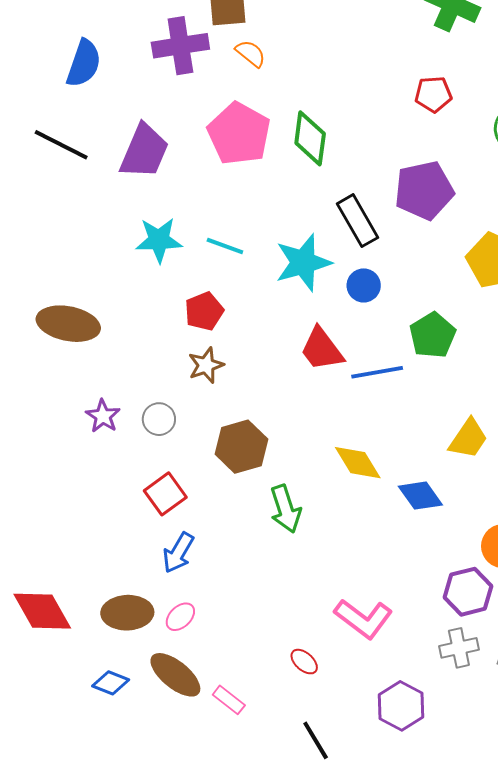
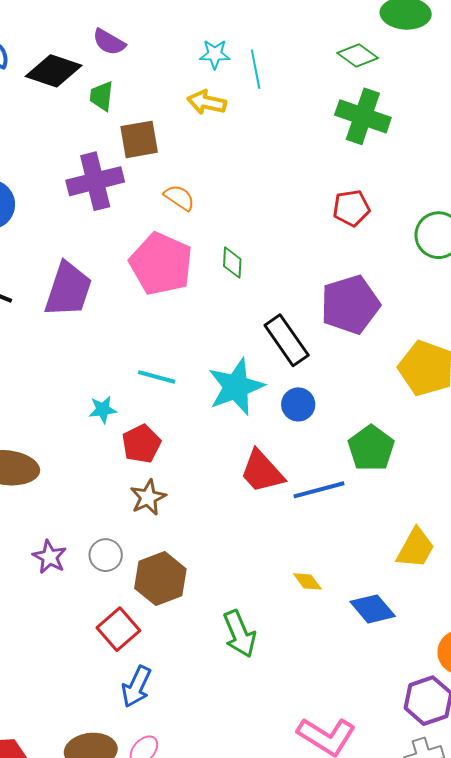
orange semicircle: (251, 53) -> (179, 198), moved
green diamond: (310, 138) -> (232, 263), size x0.6
cyan star: (159, 240) -> (103, 410), moved, size x0.6
brown hexagon: (241, 447) -> (160, 579), moved
yellow diamond: (358, 463) -> (307, 581), size x0.6

